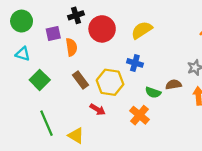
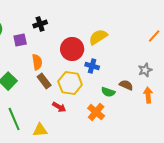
red circle: (102, 29) -> (72, 49), moved
orange semicircle: (71, 47) -> (37, 62), moved
brown semicircle: (174, 85) -> (126, 85), turned 32
yellow triangle: (76, 136) -> (40, 130), turned -35

